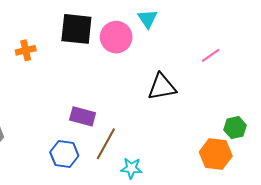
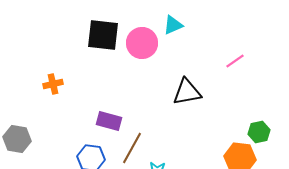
cyan triangle: (148, 19) -> (173, 25), turned 40
orange cross: (26, 50) -> (53, 84), moved

